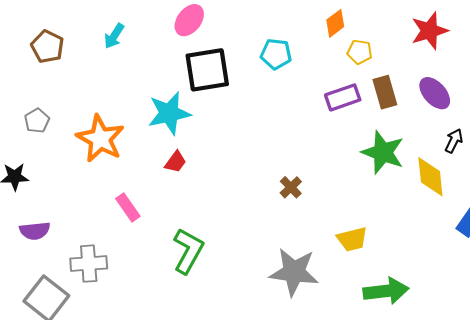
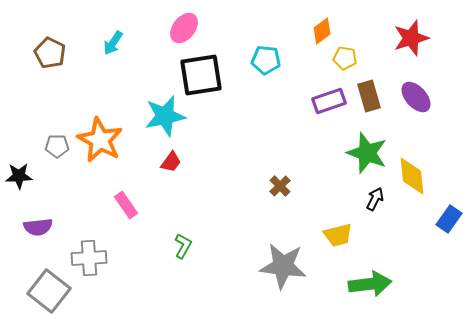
gray pentagon: (37, 121) -> (57, 146), moved, turned 30
black arrow: (454, 141) -> (375, 199), moved
green L-shape: (188, 251) -> (183, 246), size x0.6

